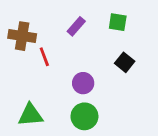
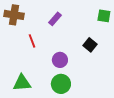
green square: (118, 22) -> (104, 16), moved
brown cross: (22, 36) -> (14, 15), moved

